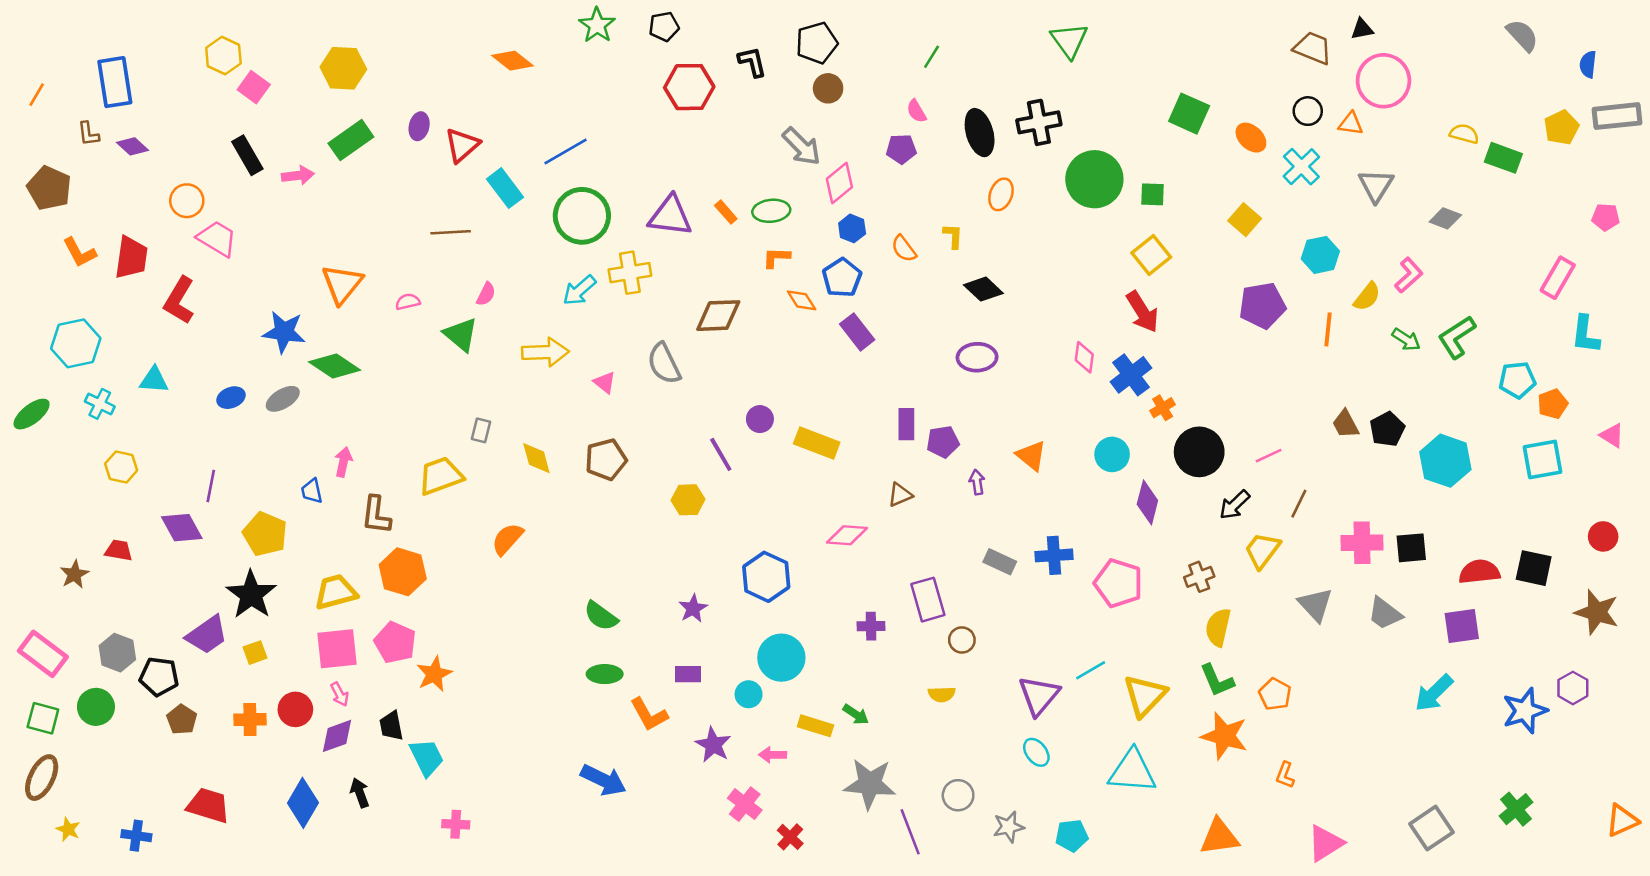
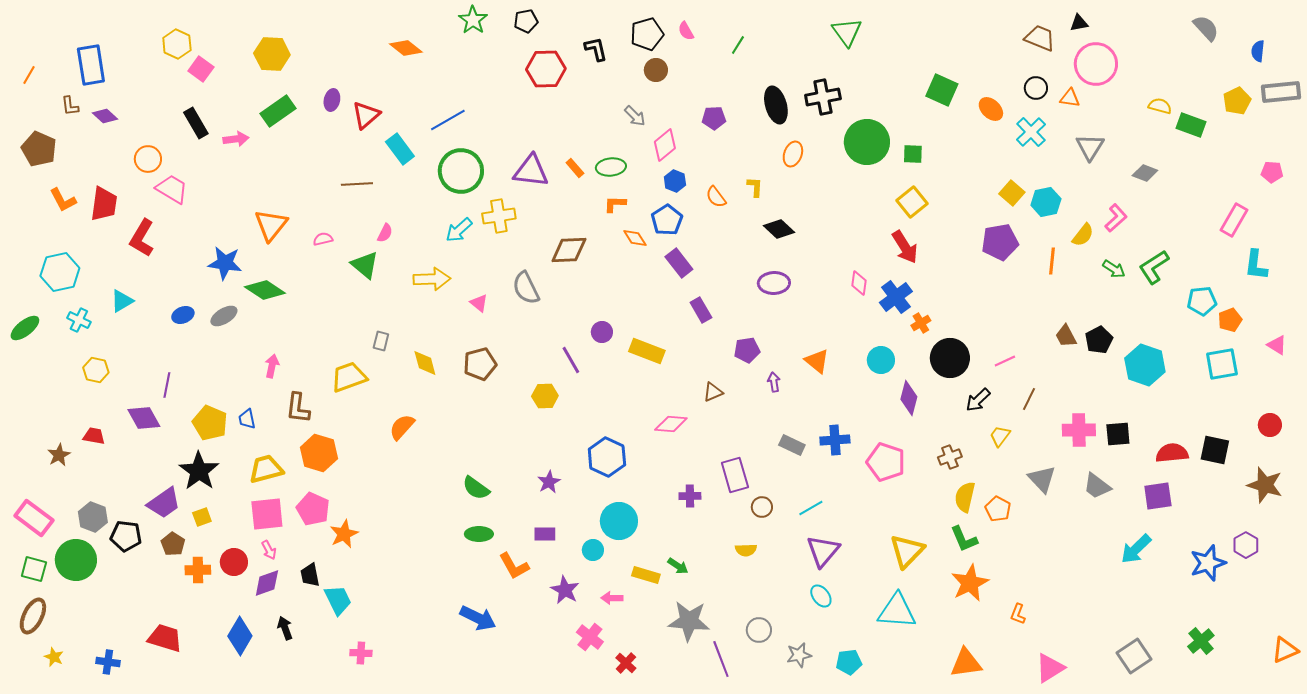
pink semicircle: (916, 111) -> (686, 31), moved
gray arrow: (802, 146) -> (635, 116), size x0.7
yellow square: (1245, 220) -> (1012, 193), moved
cyan triangle: (154, 380) -> (122, 301), turned -35
purple rectangle: (906, 424) -> (701, 310), moved, turned -30
blue trapezoid: (312, 491) -> (247, 419), moved
yellow trapezoid: (1262, 550) -> (1000, 436), size x0.7
cyan line: (1091, 670) -> (811, 508), moved
orange pentagon: (1275, 694) -> (998, 509), moved
green circle: (96, 707) -> (76, 560), size x1.4
brown pentagon: (182, 719) -> (173, 544), moved
orange star: (1224, 736) -> (970, 583), turned 30

